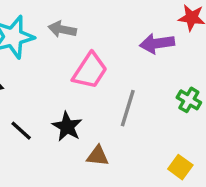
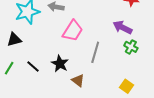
purple arrow: (157, 43) -> (123, 27), moved, turned 36
brown triangle: (98, 156) -> (78, 80), turned 32

